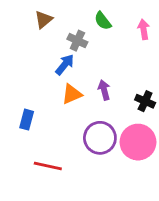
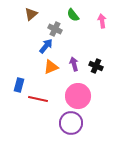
black cross: (145, 101) -> (96, 66), moved
purple circle: (100, 138) -> (71, 123), moved
pink circle: (138, 142) -> (78, 96), moved
red line: (48, 166) -> (38, 99), moved

